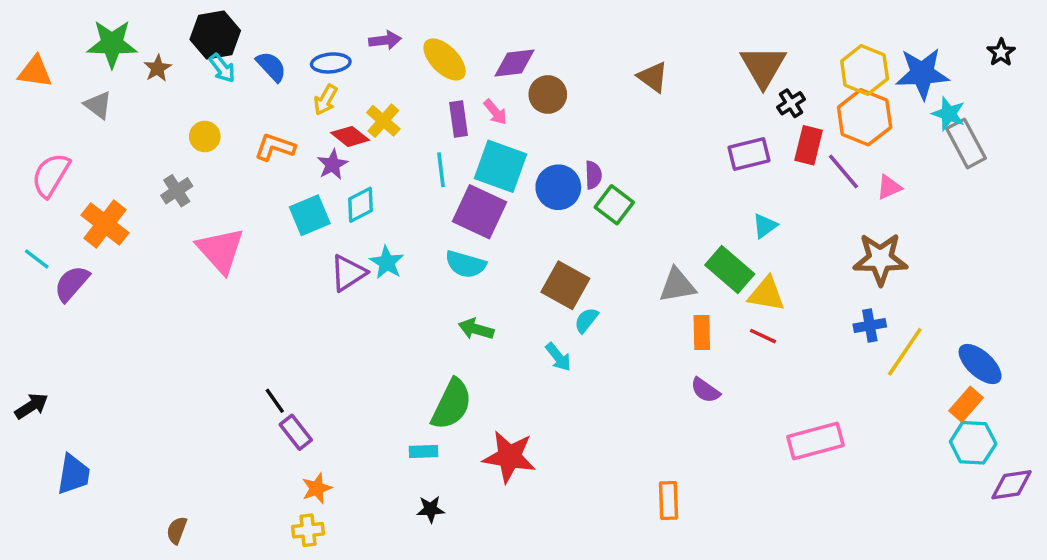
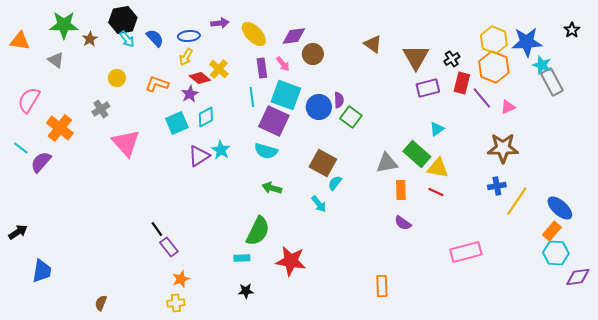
brown triangle: (763, 66) -> (416, 57), moved

